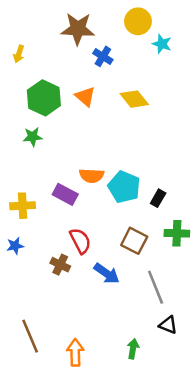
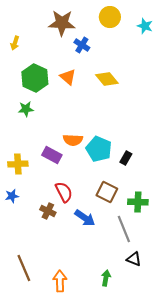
cyan star: (162, 44) -> (145, 26), moved
green cross: (177, 233) -> (138, 202), moved

